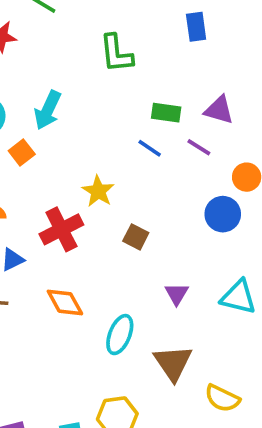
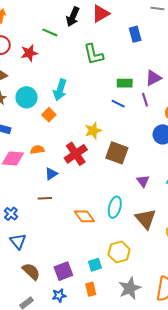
purple triangle: (219, 110) -> (153, 78), turned -36
purple line: (199, 147) -> (145, 100), turned 48
yellow star: (98, 191) -> (93, 131), turned 30
brown square: (136, 237) -> (117, 153), size x1.6
orange diamond: (65, 303) -> (84, 216), moved

